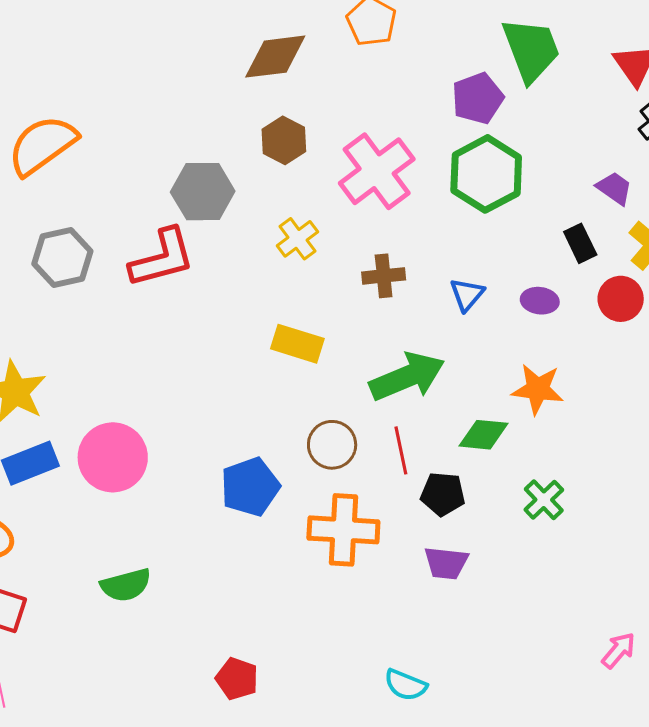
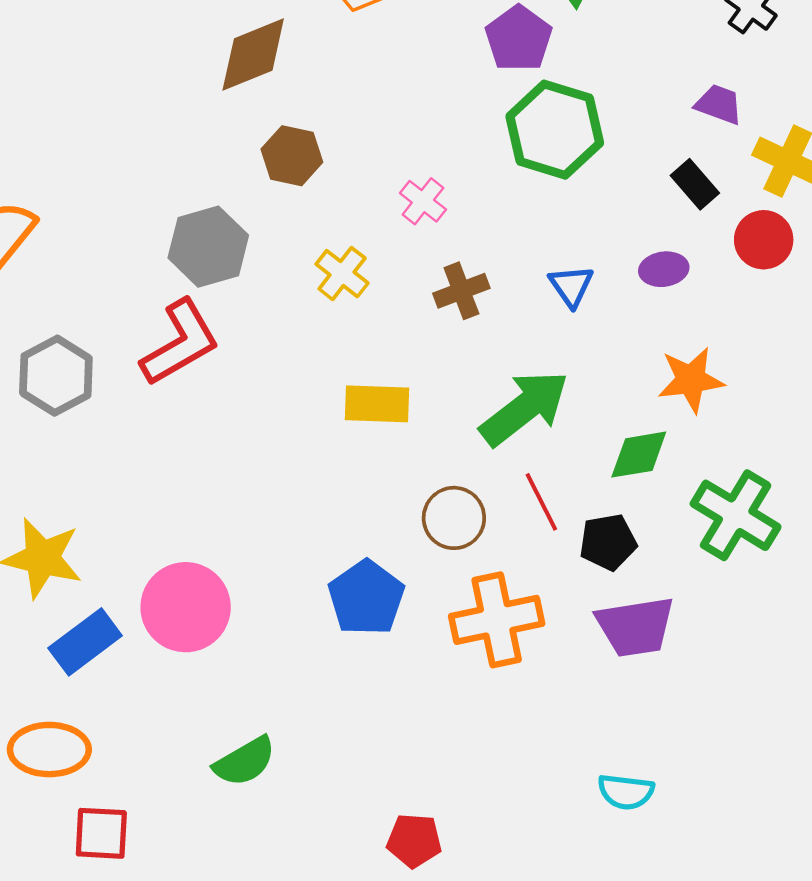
pink cross: (377, 171) -> (423, 201), moved, size x0.5
green cross: (544, 500) -> (736, 515), size x1.6
purple trapezoid: (446, 563) -> (635, 627), size x1.4

